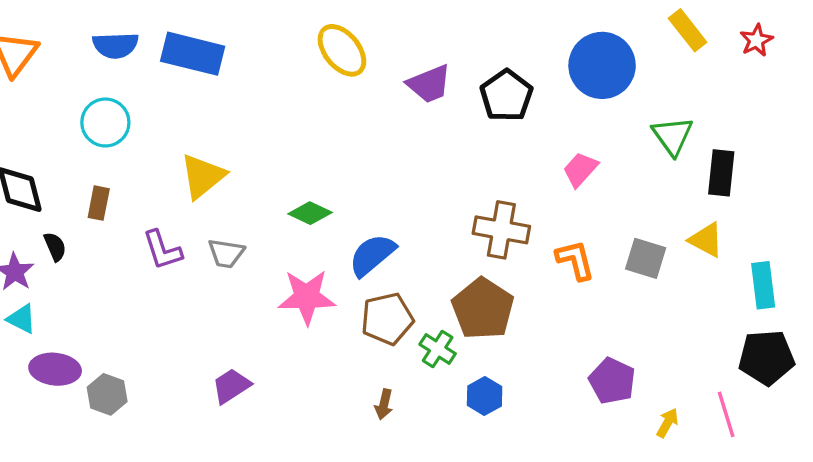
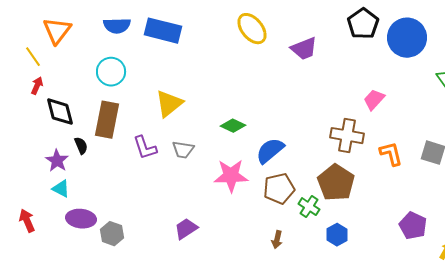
black pentagon: (506, 96) -> (363, 24), moved
pink trapezoid: (580, 169) -> (374, 100), moved
brown rectangle: (99, 203) -> (107, 120), size x1.8

